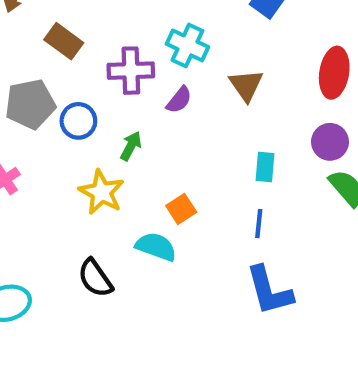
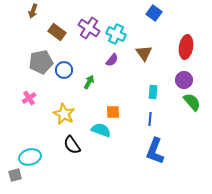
purple cross: (131, 71) -> (89, 28), moved, turned 35
yellow star: (101, 192) -> (64, 114), moved
orange square: (181, 209) -> (113, 112), turned 32
blue L-shape: (269, 291) -> (155, 151), turned 36

